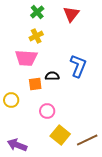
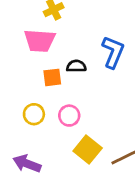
yellow circle: (11, 100) -> (34, 114), moved

